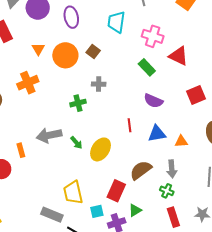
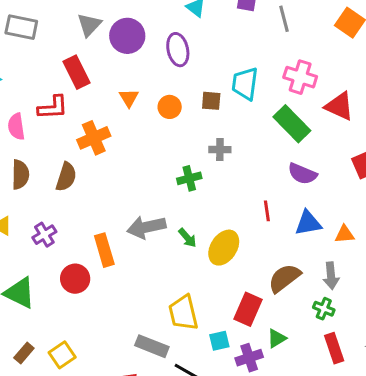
cyan trapezoid: (116, 22) -> (245, 84), moved
brown square: (93, 52) -> (211, 101), turned -32
orange circle: (65, 55) -> (170, 107), size x0.6
green rectangle: (147, 67) -> (292, 124), size x1.4
orange cross: (28, 83) -> (94, 138), moved
orange rectangle: (21, 150) -> (104, 250), size x1.5

